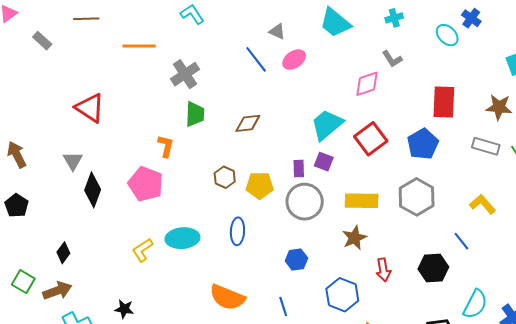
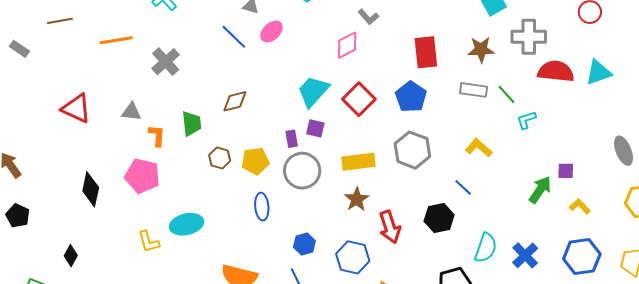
green trapezoid: (195, 114) -> (192, 124), moved
gray triangle: (73, 161) -> (131, 112), moved, turned -45
blue ellipse: (237, 231) -> (262, 207), moved
yellow L-shape: (142, 250) -> (149, 242), turned -65
blue hexagon: (296, 260) -> (304, 244), moved
red arrow: (383, 270) -> (390, 227), size x1.4

